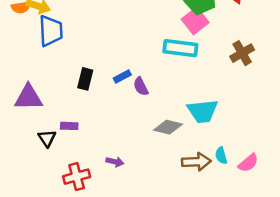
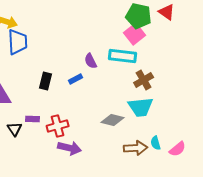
brown cross: (242, 53) -> (144, 80), moved
purple semicircle: (141, 86) -> (91, 61), moved
purple arrow: (115, 162) -> (70, 148), size x1.6
red cross: (77, 177) -> (58, 126), moved

